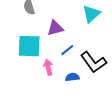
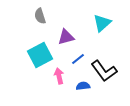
cyan square: (29, 46) -> (40, 55), turned -30

